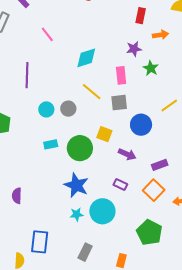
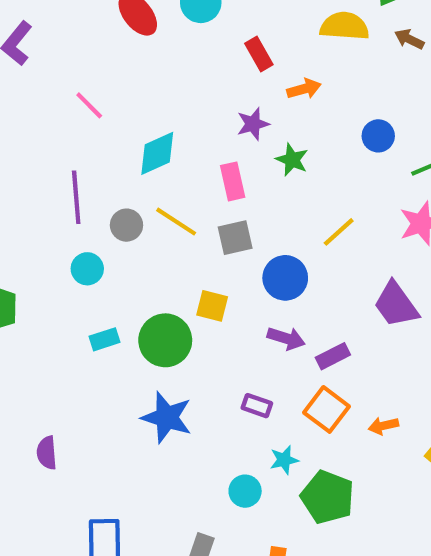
red rectangle: (141, 16) -> (259, 54), turned -35
pink line: (47, 34) -> (89, 105), moved
purple line: (27, 75) -> (76, 197), moved
gray circle: (68, 109) -> (126, 225), moved
purple arrow: (127, 154) -> (286, 338), moved
cyan circle: (102, 211) -> (245, 491), moved, size x0.6
cyan star: (77, 214) -> (284, 460), moved

